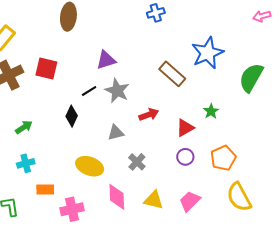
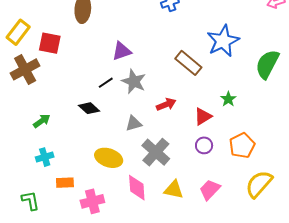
red square: (46, 68) -> (50, 43), moved
black diamond: (72, 116) -> (89, 108), turned -70
gray cross: (137, 162) -> (156, 152), size x1.6
yellow semicircle: (239, 197) -> (259, 184), turned 72

